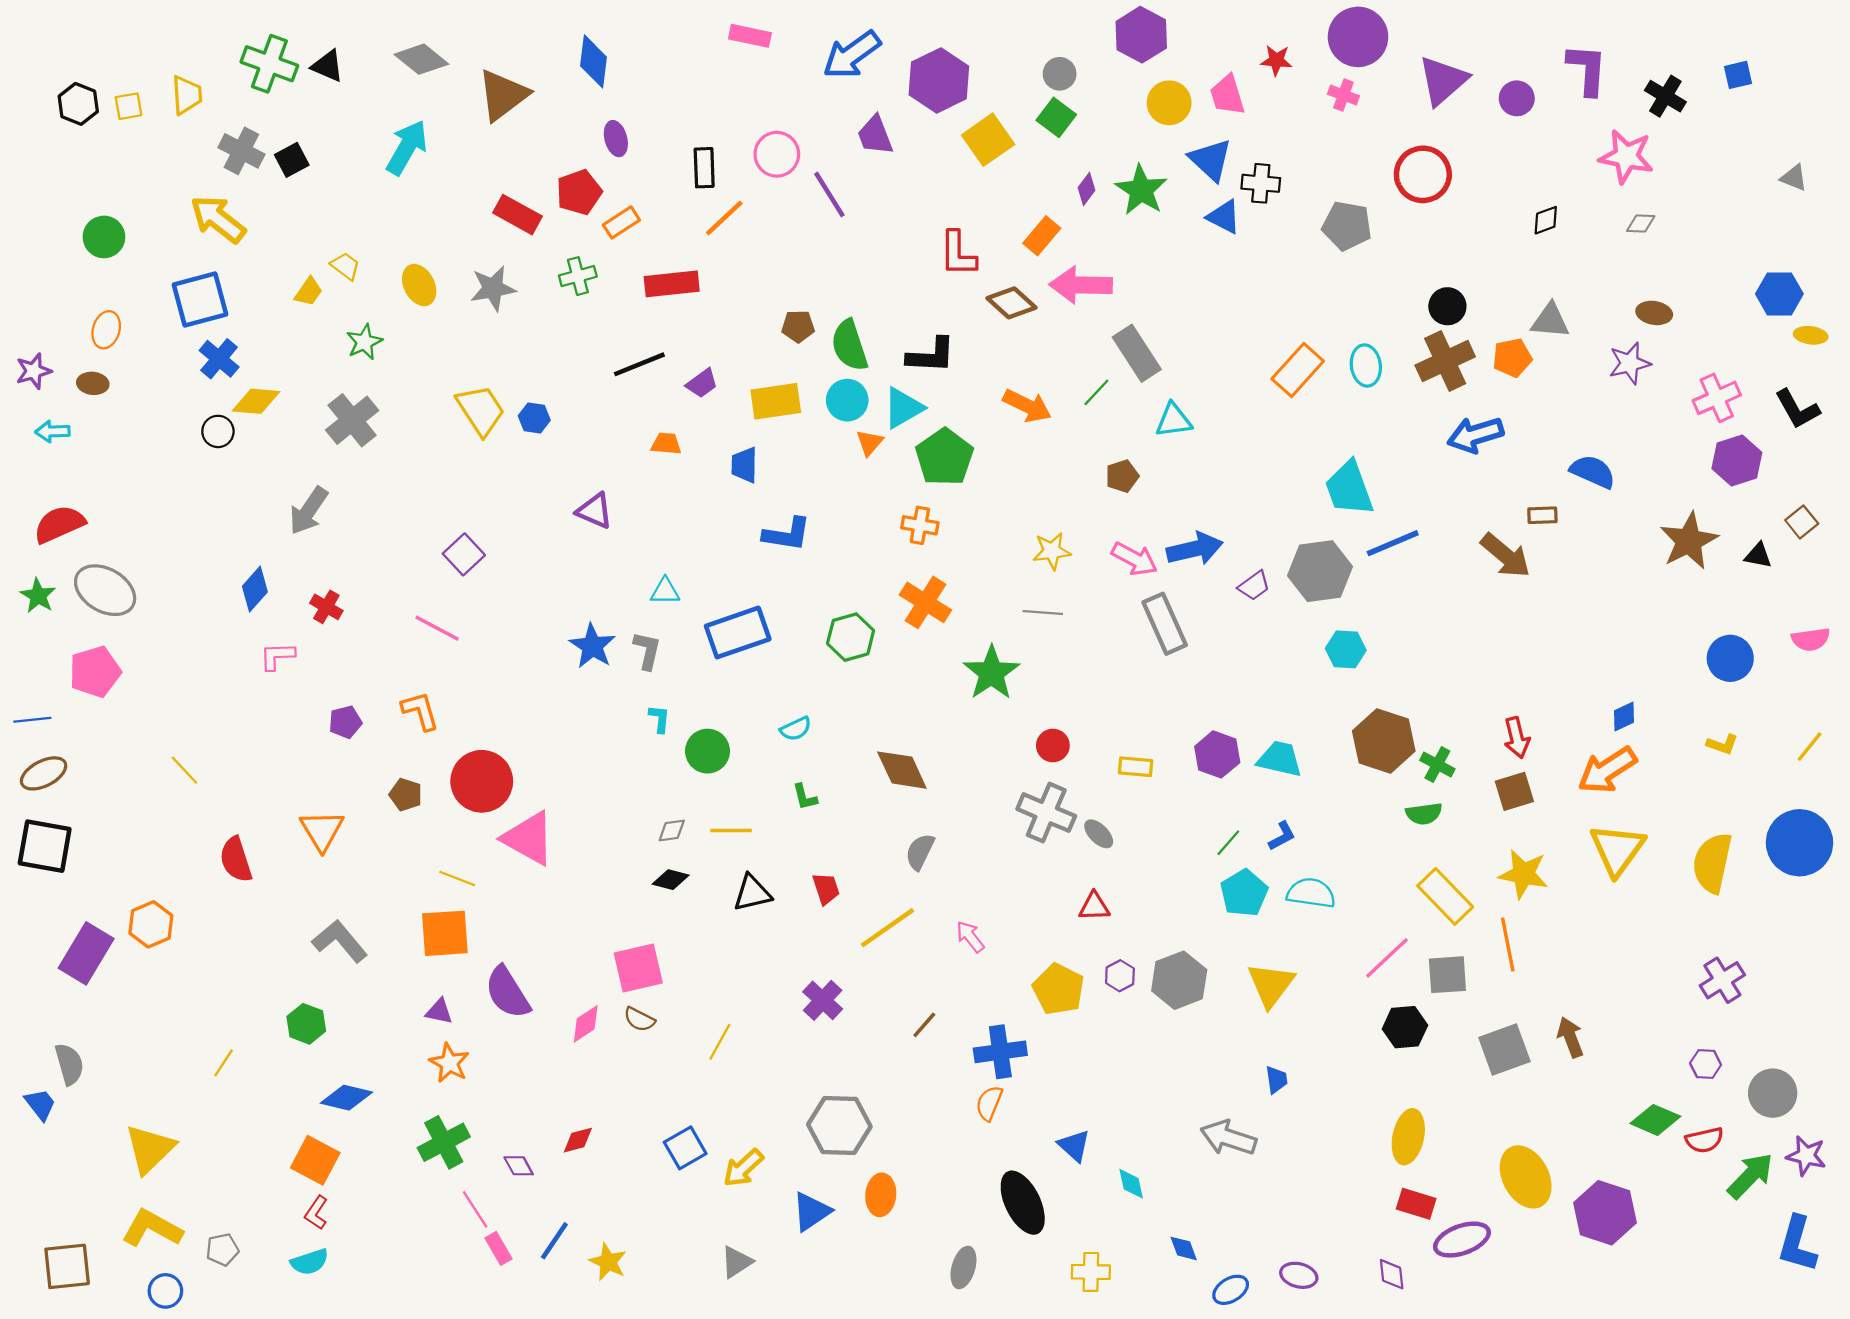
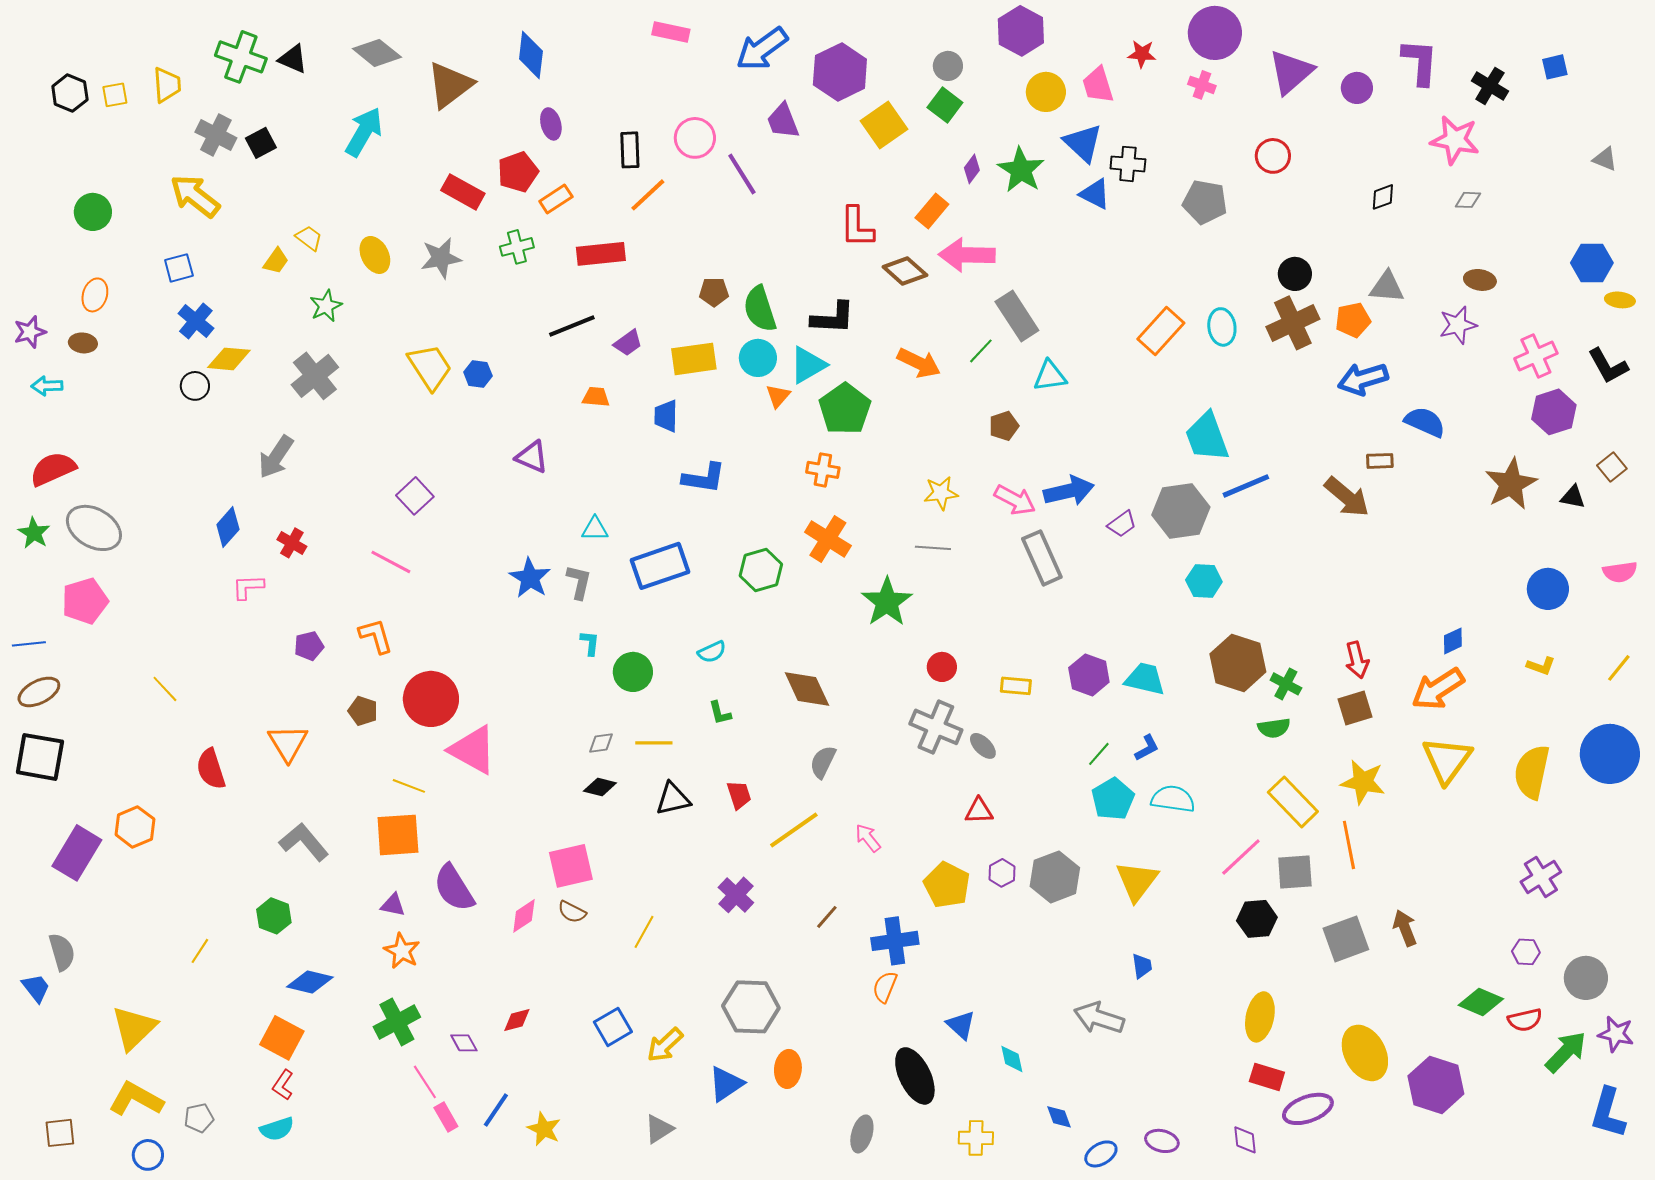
red circle: (1423, 174) -> (1273, 156), size x0.7
blue square: (200, 300) -> (179, 268), size x0.6
blue arrow: (1475, 435) -> (1363, 379), moved
brown square: (67, 1266) -> (60, 1133), size x0.7

